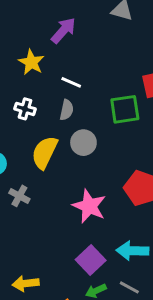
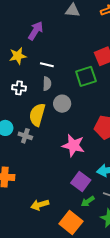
yellow star: (31, 62) -> (18, 56), turned -30
gray cross: (19, 196) -> (25, 136), moved

